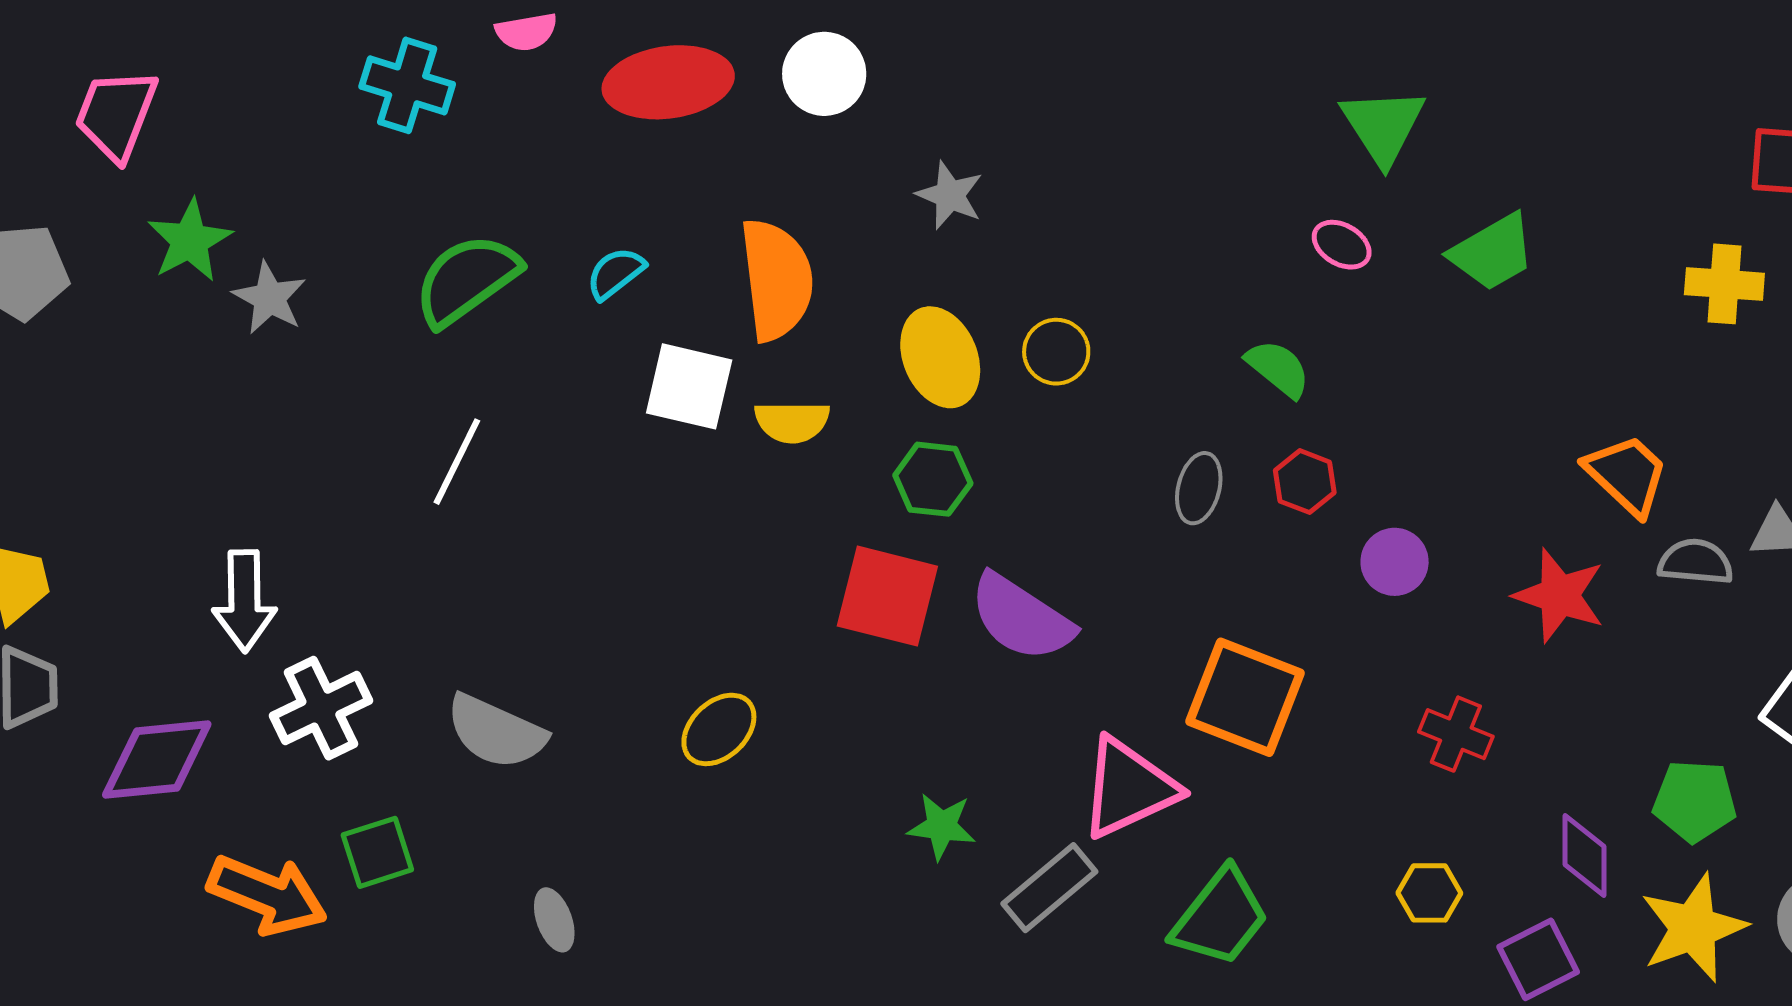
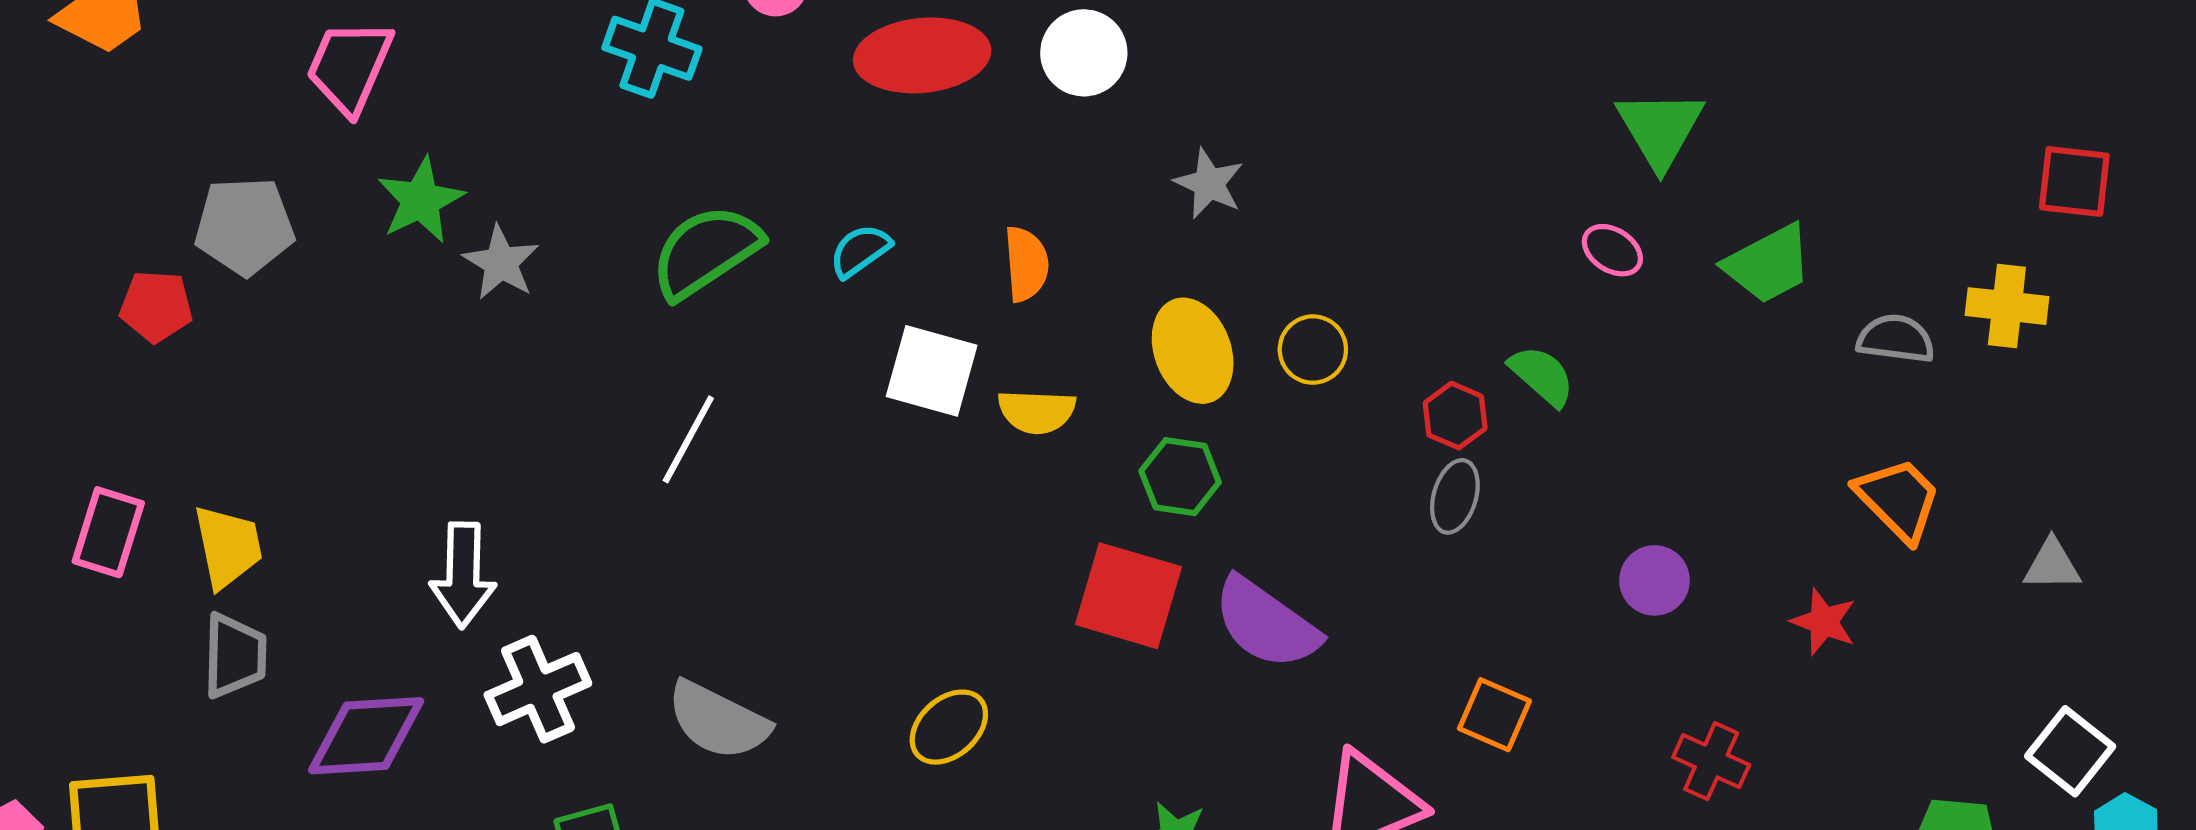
orange semicircle: (776, 280) -> (1026, 264), size x0.6
red hexagon: (1305, 482) -> (1455, 416), moved
gray semicircle: (1696, 562) -> (1896, 339), moved
red star: (1559, 595) -> (1824, 622), size x0.7
orange square: (1245, 697) -> (1494, 715), size x0.6

